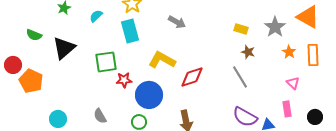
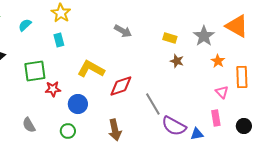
gray arrow: (177, 22) -> (123, 31), moved
cyan rectangle: (130, 31) -> (59, 40), size x0.6
orange rectangle: (313, 55) -> (242, 77), moved
gray line: (240, 77) -> (153, 104), moved
blue circle: (149, 95) -> (78, 104), size x0.7

